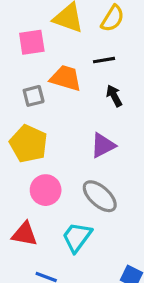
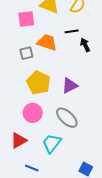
black arrow: (114, 96) -> (85, 45), moved
yellow pentagon: (29, 144) -> (39, 83), moved
red triangle: (25, 234) -> (19, 140), turned -42

